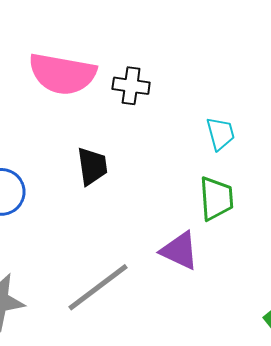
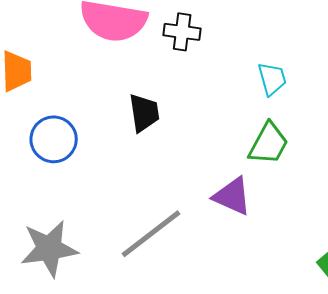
green trapezoid: (216, 198) -> (269, 144), turned 33

